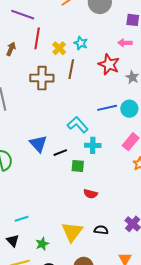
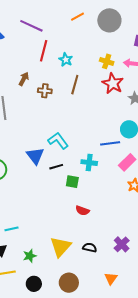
cyan star: (81, 43) -> (66, 60), moved
yellow cross: (59, 48) -> (107, 61), moved, turned -32
brown arrow: (11, 49) -> (24, 79), moved
brown cross: (42, 78) -> (45, 91), size x0.6
blue line: (107, 108) -> (110, 143), moved
cyan L-shape: (78, 125) -> (58, 141), moved

